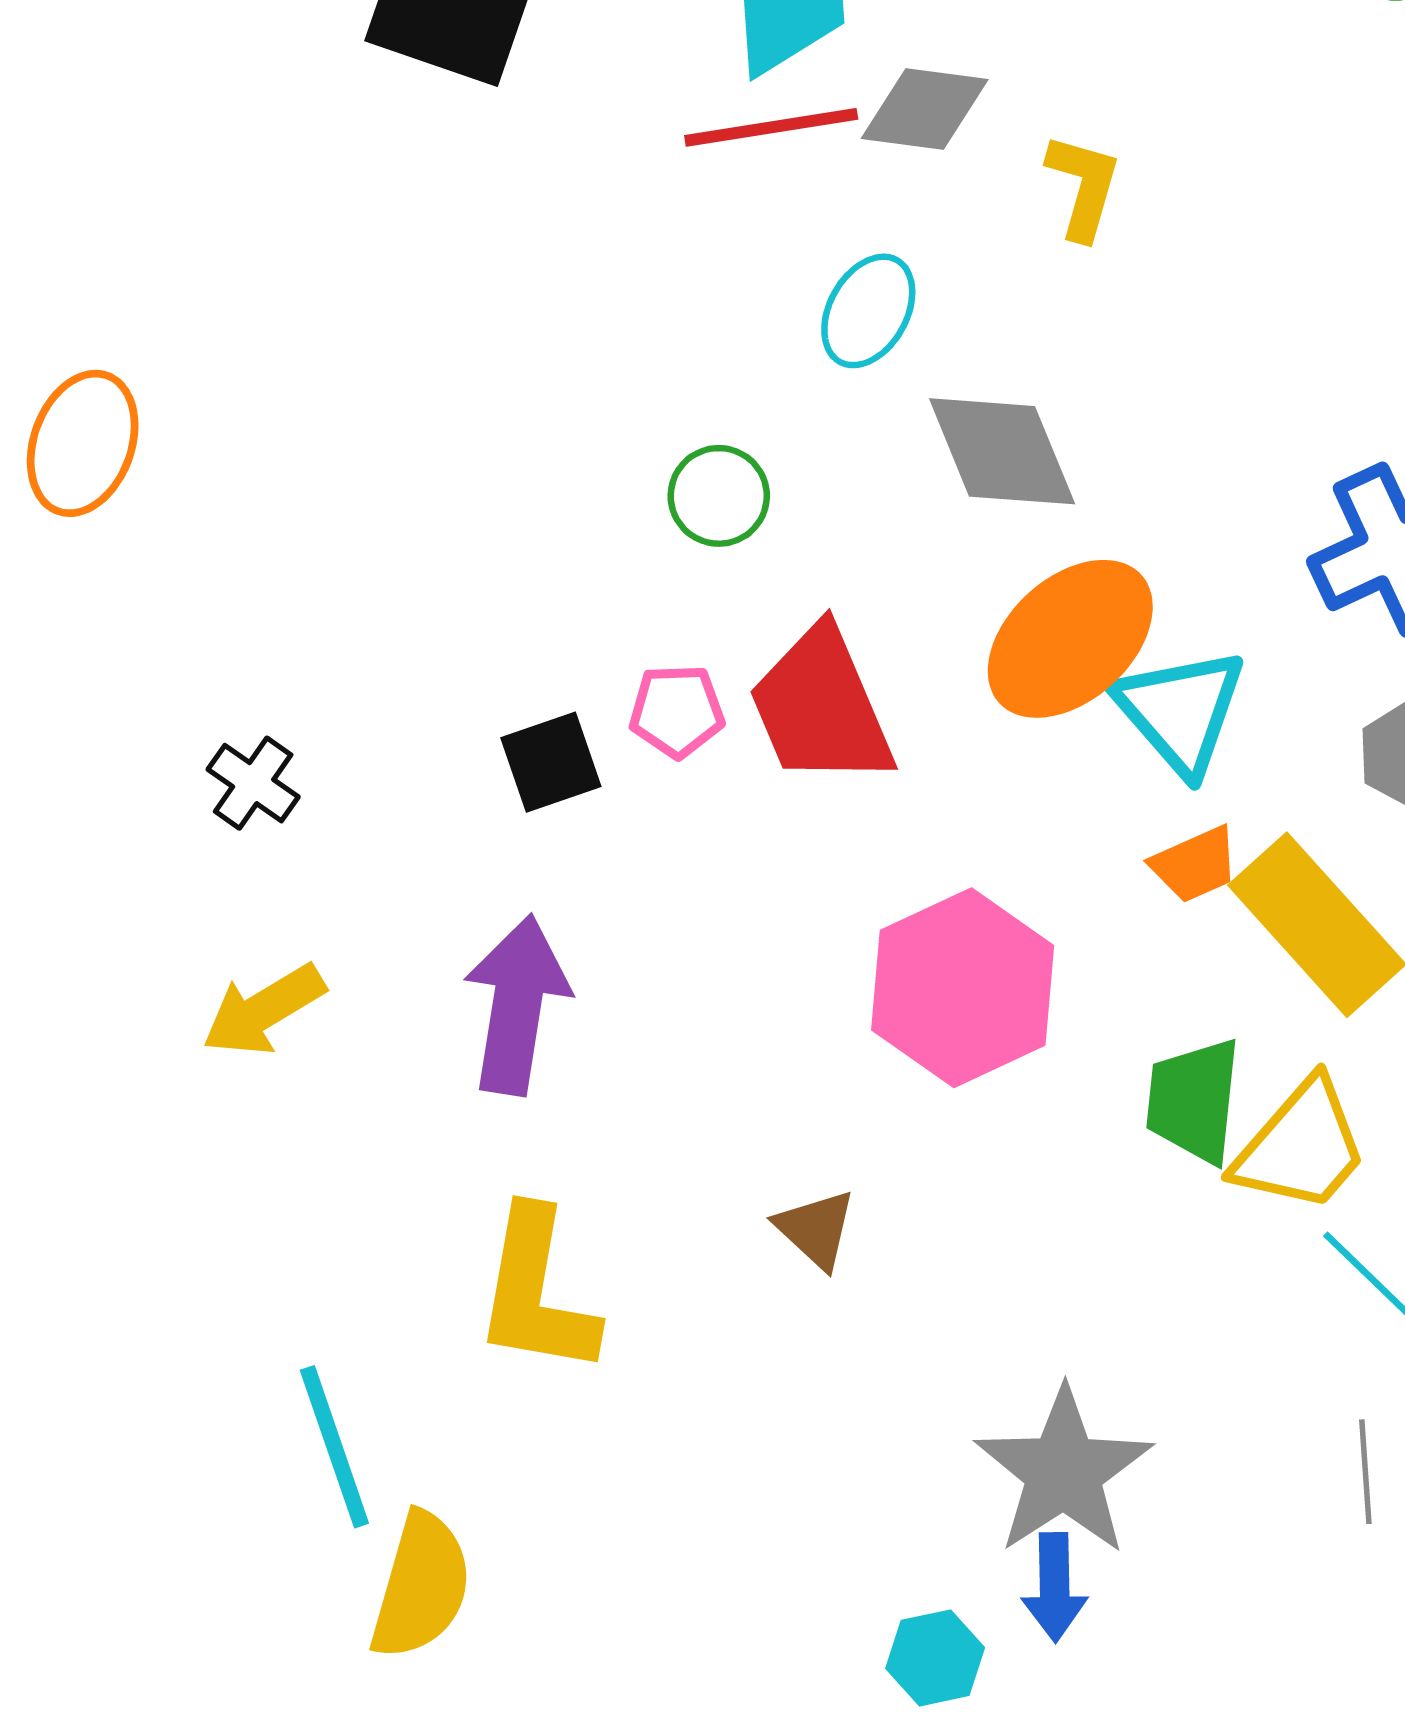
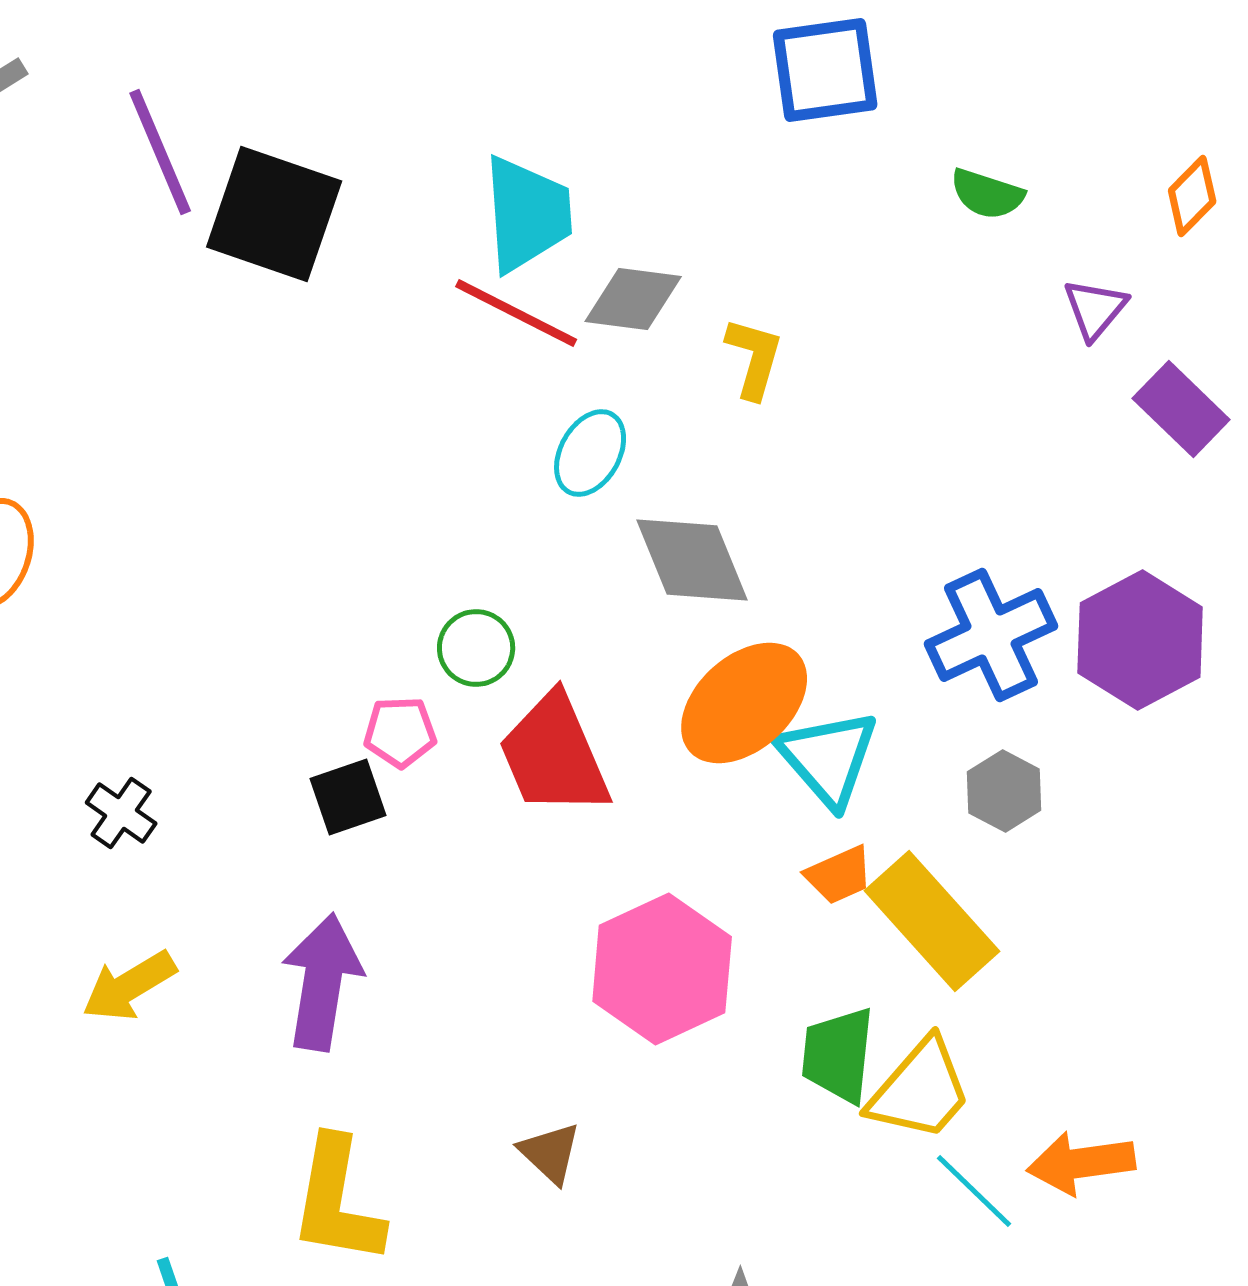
red line: (771, 127) -> (516, 313), turned 36
green circle: (719, 496) -> (476, 648), moved
pink pentagon: (677, 711) -> (400, 732), moved

